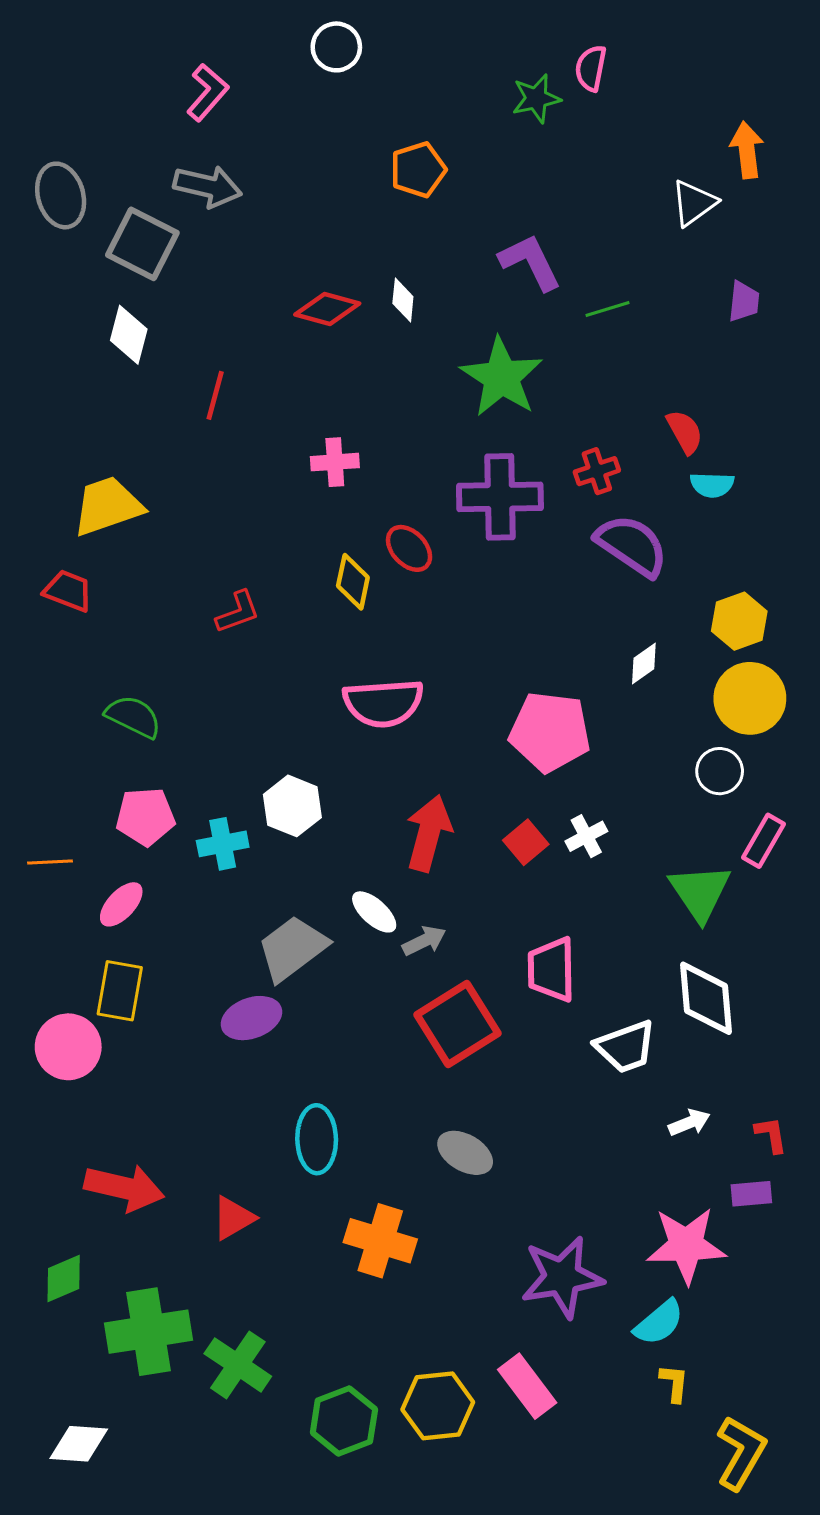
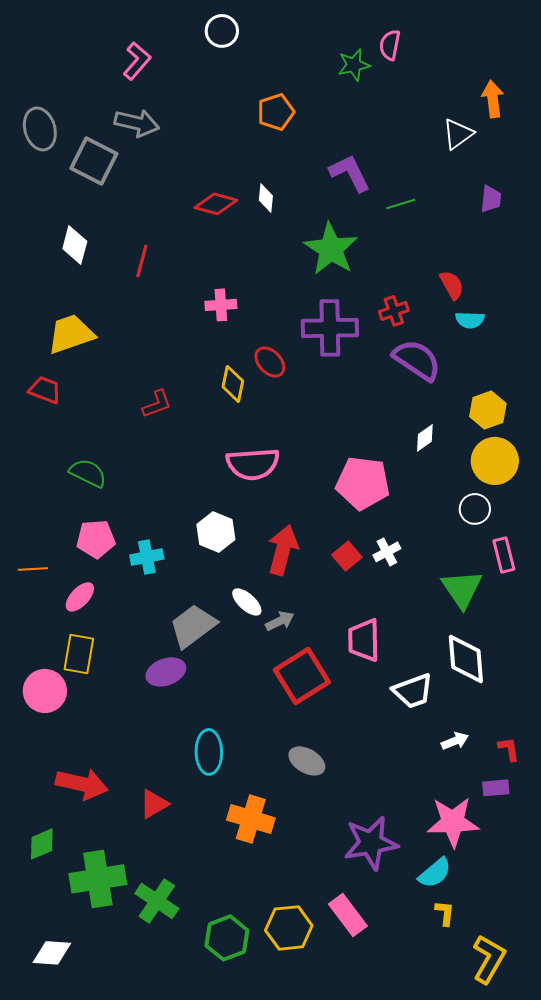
white diamond: (129, 335) -> (75, 245), moved
white hexagon: (292, 806) -> (216, 532), moved
pink rectangle: (764, 841) -> (504, 555), turned -44

